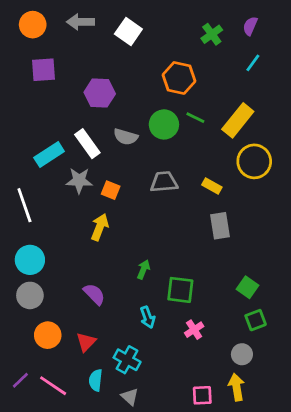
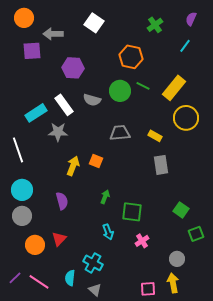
gray arrow: (81, 22) -> (53, 34), moved
purple semicircle: (250, 26) -> (191, 19), moved
orange square: (111, 190) -> (96, 161), moved
purple semicircle: (94, 294) -> (62, 201), moved, turned 30
green square: (256, 320) -> (196, 234), moved
red triangle: (86, 342) -> (59, 239), moved

